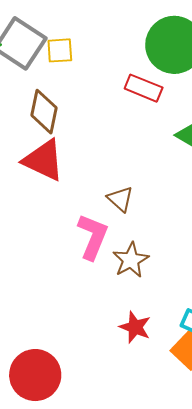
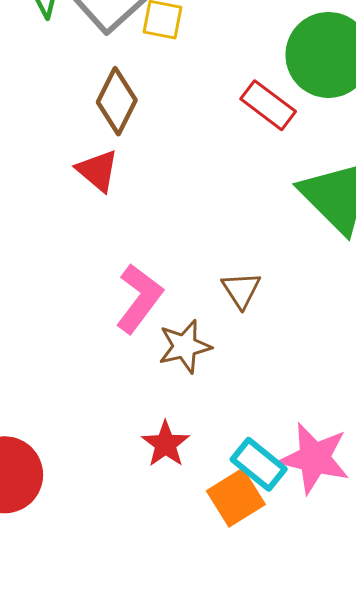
red triangle: (43, 160) -> (98, 171), size x0.7
brown triangle: (120, 199) -> (241, 290), moved

